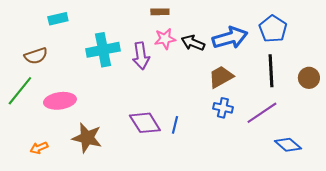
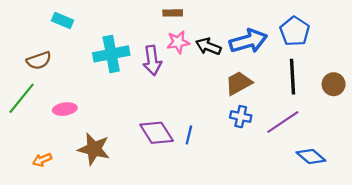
cyan rectangle: (58, 19) -> (63, 21), turned 36
pink ellipse: (60, 101) -> (65, 109), size x0.7

